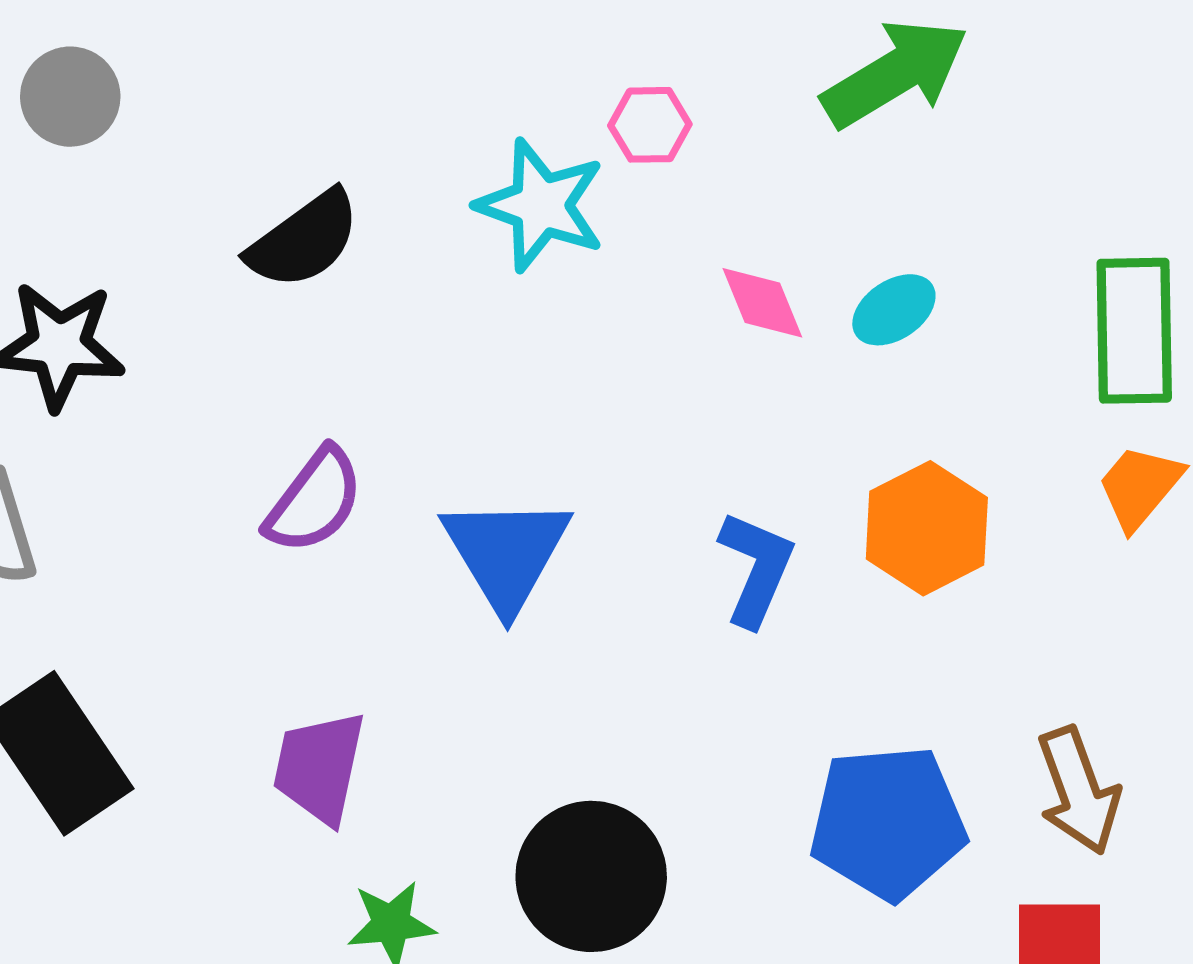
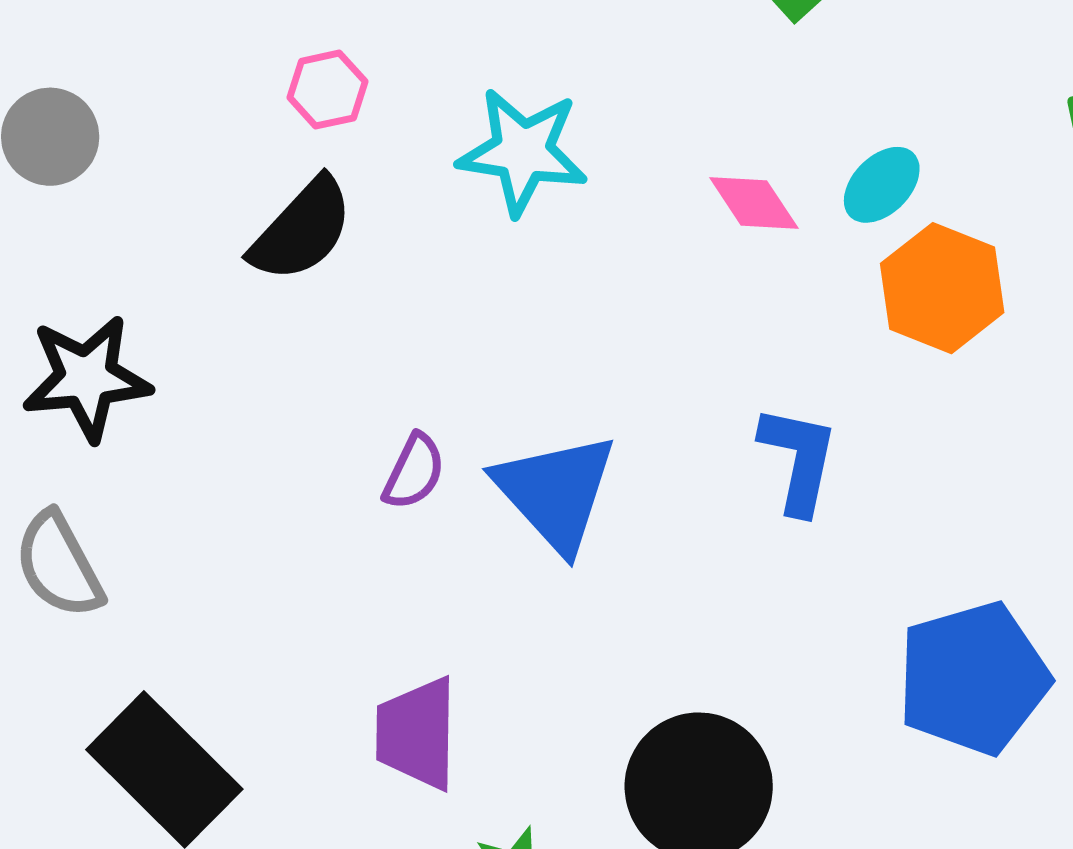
pink hexagon: (650, 125) -> (327, 90), moved
purple semicircle: (314, 501) -> (414, 472), moved, size x0.7
orange hexagon: (927, 528) -> (942, 288), moved

